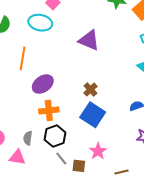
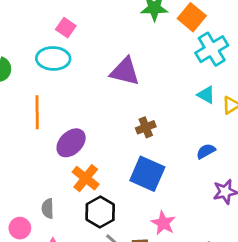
brown cross: (90, 90) -> (146, 127), moved, turned 32
orange cross: (49, 111) -> (86, 178), turned -36
gray semicircle: (28, 138) -> (48, 209), moved

